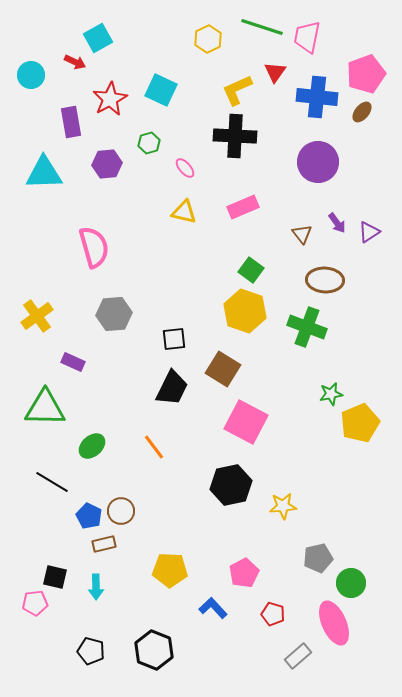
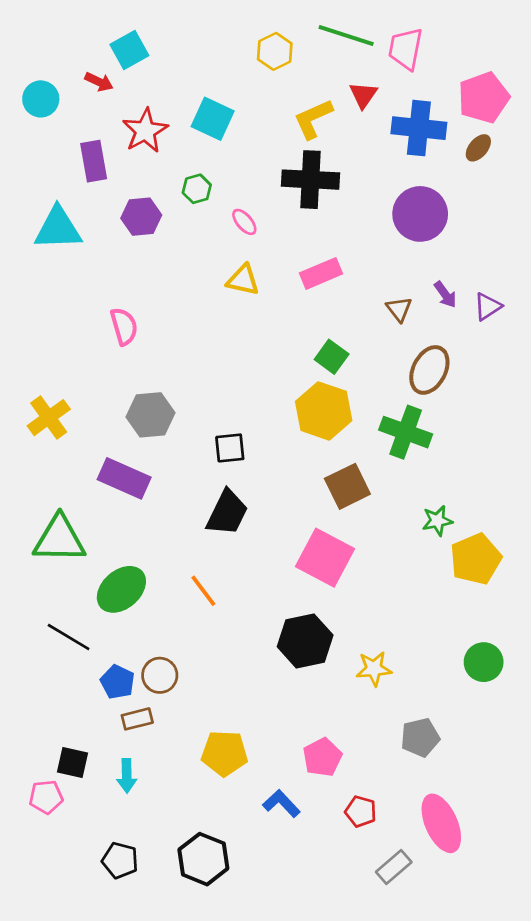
pink semicircle: (94, 247) -> (124, 326), size x0.7
brown ellipse: (325, 280) -> (429, 370), turned -66
purple rectangle: (73, 362) -> (124, 478), moved, size x1.6
brown square: (223, 369) -> (347, 486), moved, turned 32
green ellipse: (92, 446) -> (121, 589), size x1.4
green circle: (351, 583) -> (484, 662), moved

